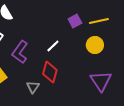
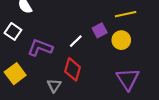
purple square: (75, 21) -> (100, 30), moved
purple L-shape: (20, 52) -> (40, 48), turned 75

